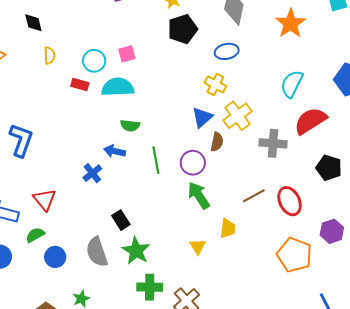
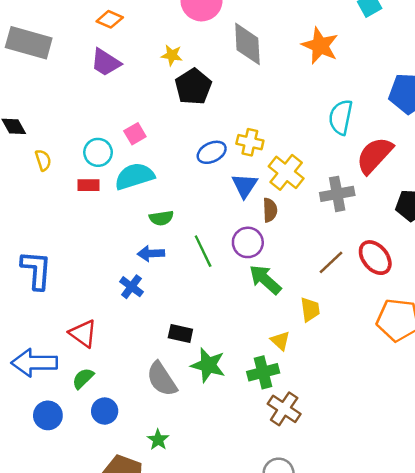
blue ellipse: (227, 51) -> (212, 152), moved
black rectangle: (121, 220) -> (180, 334), turned -30
blue circle: (55, 257) -> (105, 411), moved
green cross: (150, 287) -> (263, 372), moved

